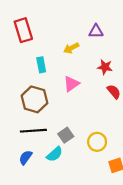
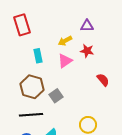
red star: (105, 67) -> (87, 51), moved
pink triangle: (71, 84) -> (65, 61), moved
gray square: (66, 135) -> (56, 96), moved

